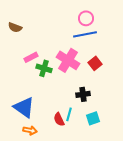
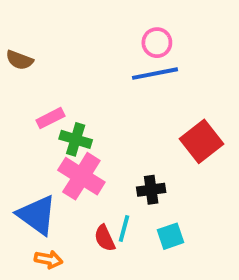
pink cross: (68, 60) -> (81, 176), moved
red square: (95, 63) -> (201, 141), moved, size x1.5

